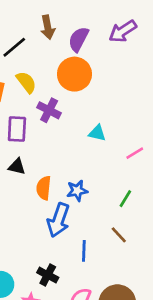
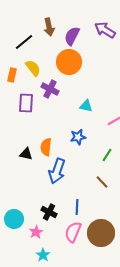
purple arrow: (123, 31) -> (105, 30), turned 65
black triangle: (17, 167) -> (26, 154), moved
blue star: (77, 191) -> (78, 137), moved
blue line: (84, 251) -> (77, 207), moved

